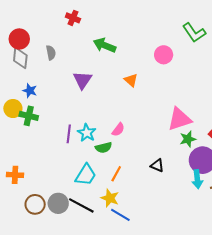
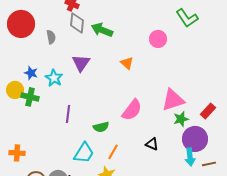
red circle: (19, 39) -> (21, 24), size x1.4
gray diamond: (20, 58) -> (77, 23), moved
pink semicircle: (118, 130) -> (132, 110), moved, size x1.6
cyan star: (87, 133) -> (54, 78), moved

